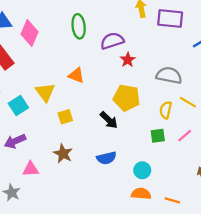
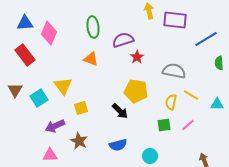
orange triangle: (76, 75) -> (91, 59), moved
purple arrow: (15, 141) -> (55, 126), moved

